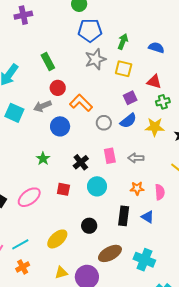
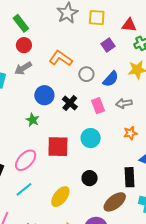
red circle: (58, 88) -> (24, 45), moved
blue semicircle: (128, 121) -> (111, 79), moved
blue circle: (60, 126) -> (44, 95), moved
black cross: (81, 162) -> (70, 103), moved
red square: (63, 189) -> (58, 147), size x1.6
black rectangle: (124, 216) -> (130, 177), moved
cyan line: (20, 244) -> (24, 189), moved

